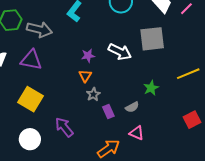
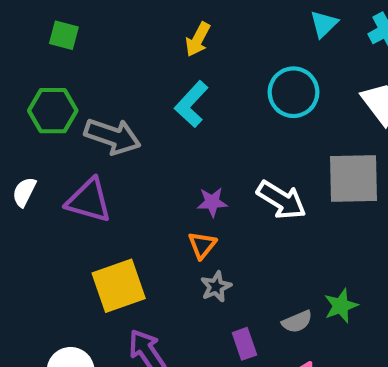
green star: (151, 88) -> (341, 306), moved
yellow square: (30, 99) -> (119, 286), moved, turned 35
purple rectangle: (108, 112) -> (244, 344), moved

